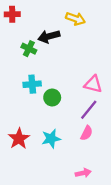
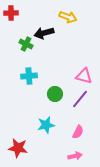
green circle: (52, 97) -> (55, 94), moved
pink semicircle: (87, 133) -> (78, 132), moved
red star: (19, 139) -> (18, 148), moved, turned -30

